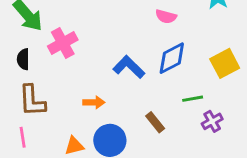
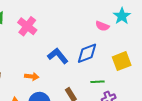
pink semicircle: (166, 16) -> (102, 26), moved
pink cross: (63, 43) -> (27, 26), moved, turned -30

